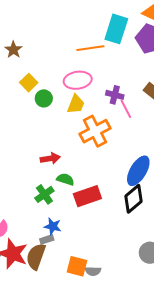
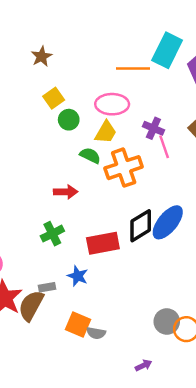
green semicircle: (65, 179) -> (90, 155), moved
black diamond: (133, 199) -> (141, 226), moved
blue star: (53, 226) -> (78, 276), moved

